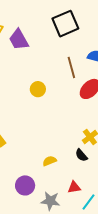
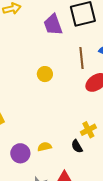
purple trapezoid: (19, 40) -> (53, 25), moved
purple circle: (25, 185) -> (20, 153), moved

